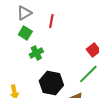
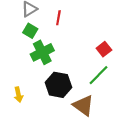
green cross: (36, 53) -> (42, 52), size x1.5

